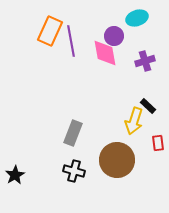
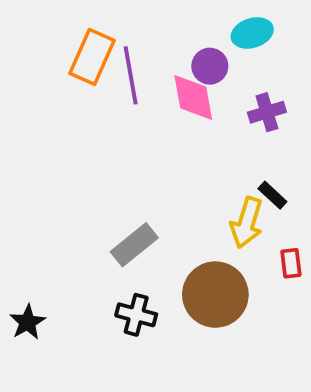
gray rectangle: (73, 133) -> (134, 245), turned 30

